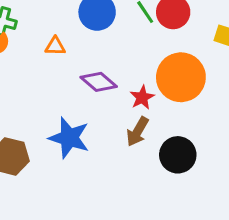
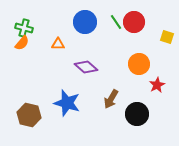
orange circle: (181, 77) -> (139, 64), size x0.7
red star: (142, 97) -> (157, 85), moved

